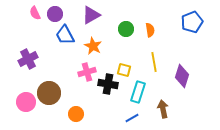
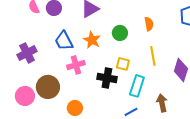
green circle: (126, 29) -> (120, 33), moved
blue trapezoid: (65, 35) -> (64, 41), moved
pink cross: (87, 72) -> (76, 65), moved

